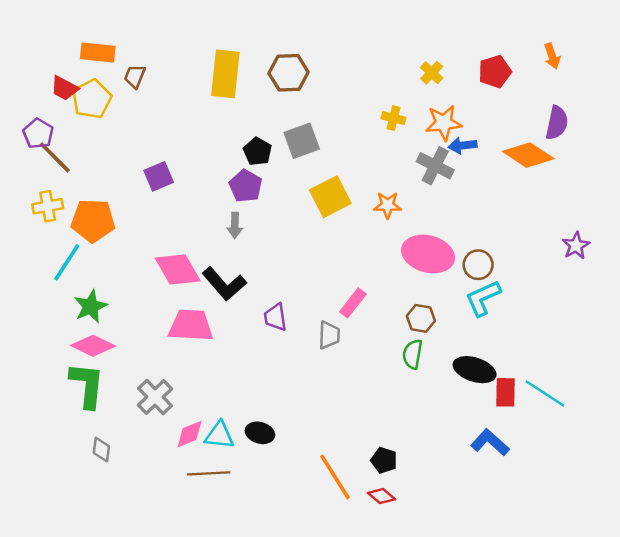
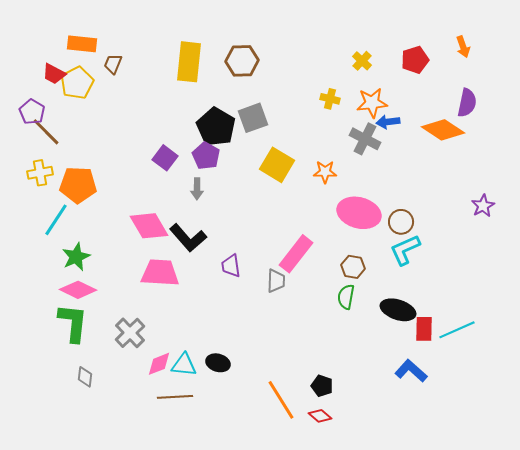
black pentagon: (258, 151) -> (216, 127), size x1.6
purple square: (159, 176) -> (165, 158), moved, turned -30
yellow square: (330, 197) -> (277, 165), turned -32
pink rectangle: (353, 303) -> (296, 254), size x1.5
cyan line: (545, 393) -> (457, 330), turned -57

